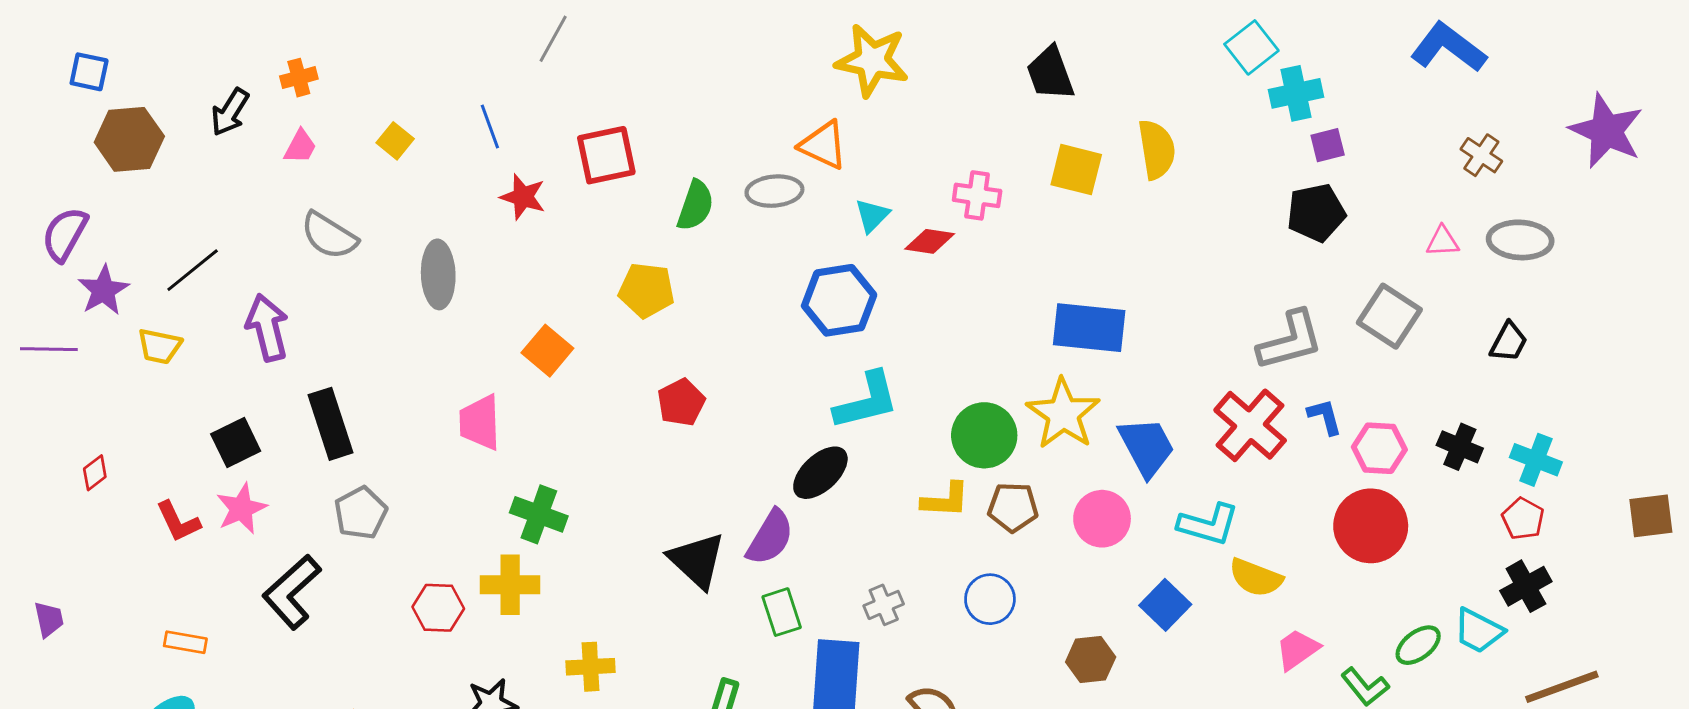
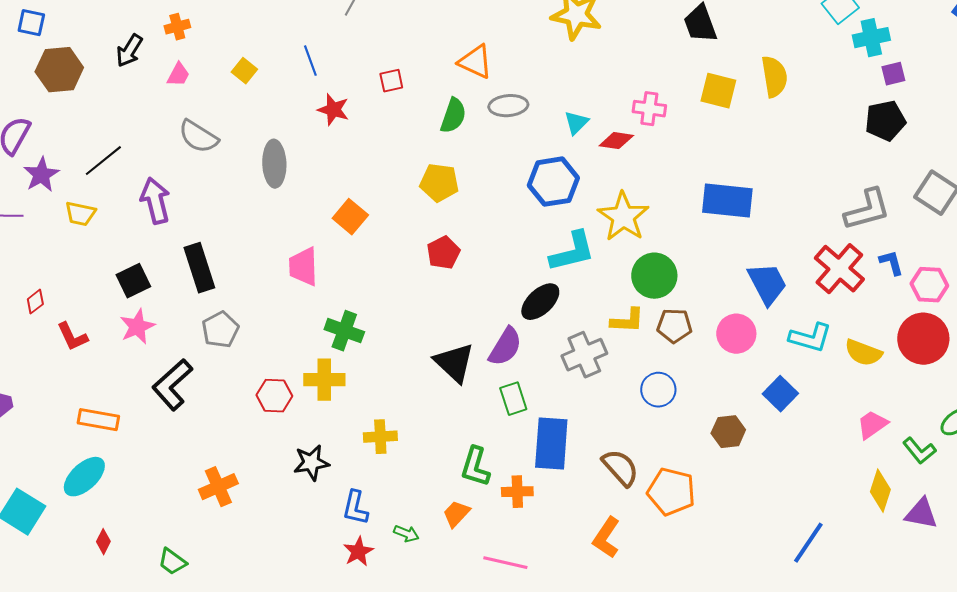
orange triangle: (823, 145) -> (475, 62), moved
red square: (606, 155) -> (391, 81), size x0.6
yellow pentagon: (647, 290) -> (439, 183), moved
yellow star: (1063, 414) -> (623, 217), moved
red L-shape: (178, 522) -> (72, 337), moved
yellow semicircle: (1256, 578) -> (863, 353), moved
gray cross: (884, 605) -> (584, 355), moved, size x1.6
orange rectangle: (185, 642) -> (98, 420), size x1.4

